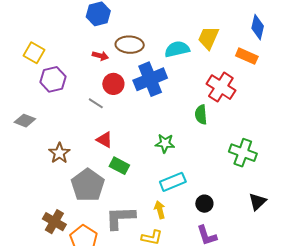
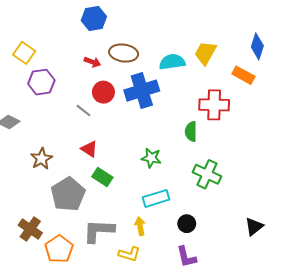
red cross: (221, 87) -> (214, 105), turned -36
green cross: (243, 153) -> (207, 174), moved
black triangle: (257, 202) -> (254, 227), moved

